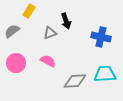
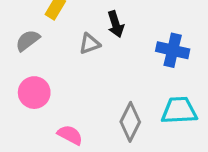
pink semicircle: (48, 61) -> (70, 135), moved
gray diamond: (75, 81) -> (130, 122), turned -60

